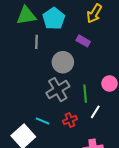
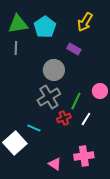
gray line: (37, 42) -> (16, 48), moved
green line: (85, 94) -> (76, 101), turned 30
red cross: (70, 120) -> (64, 118), moved

